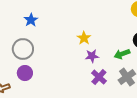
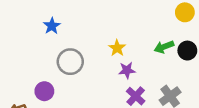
gray circle: (23, 49) -> (70, 62), moved
green arrow: (122, 54) -> (164, 47), moved

